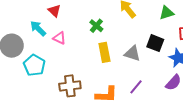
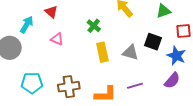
cyan arrow: (38, 28) -> (27, 25), moved, turned 78
cyan pentagon: (34, 65) -> (32, 83), moved, turned -30
purple line: (136, 87) -> (135, 86), turned 35

